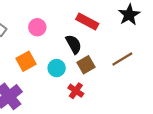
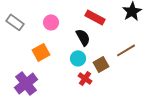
brown square: (86, 65) -> (101, 64), moved
cyan circle: (57, 68) -> (78, 58), moved

